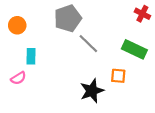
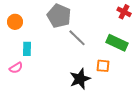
gray pentagon: (68, 18) -> (59, 16), turned -30

